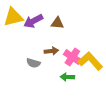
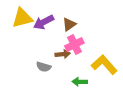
brown triangle: (57, 23) -> (69, 24), turned -40
pink cross: (72, 57) -> (74, 45), moved, turned 30

